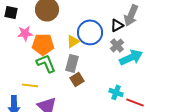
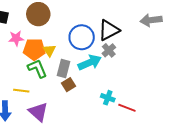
gray arrow: (131, 15) -> (151, 20), moved, turned 60
black triangle: (117, 25) -> (109, 30), size x1.6
yellow triangle: (73, 41) -> (49, 50), moved, turned -32
cyan arrow: (131, 57) -> (90, 62), moved

